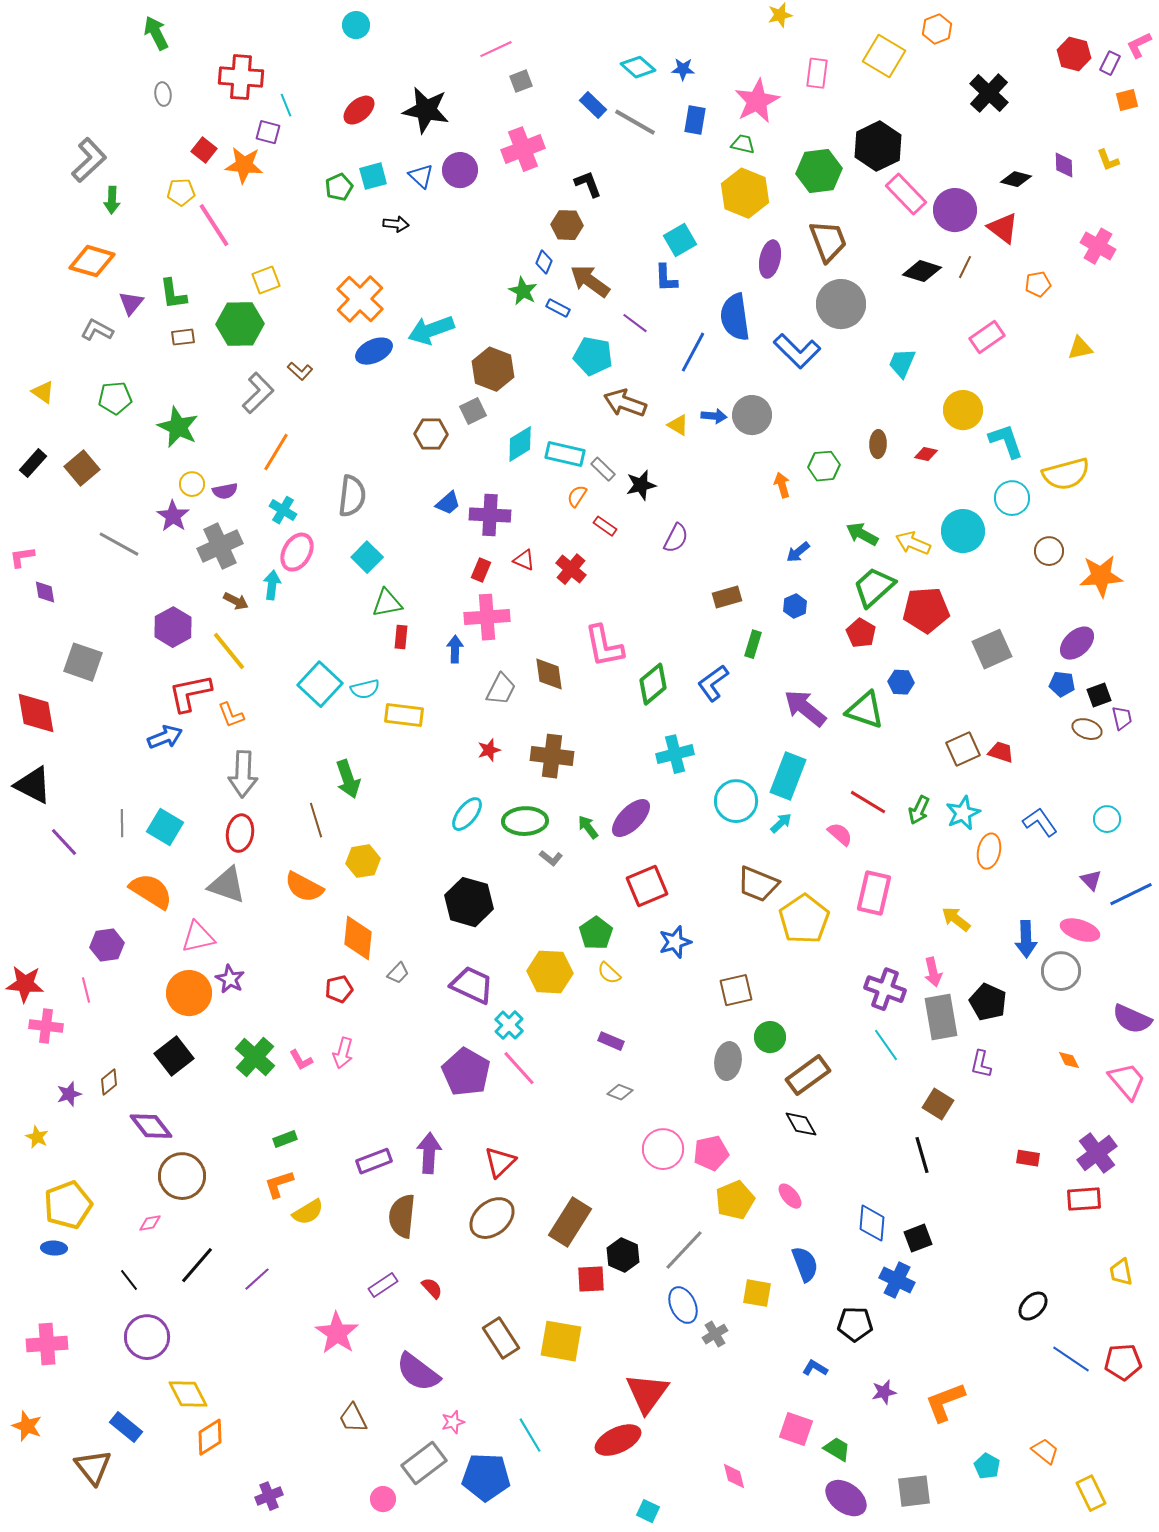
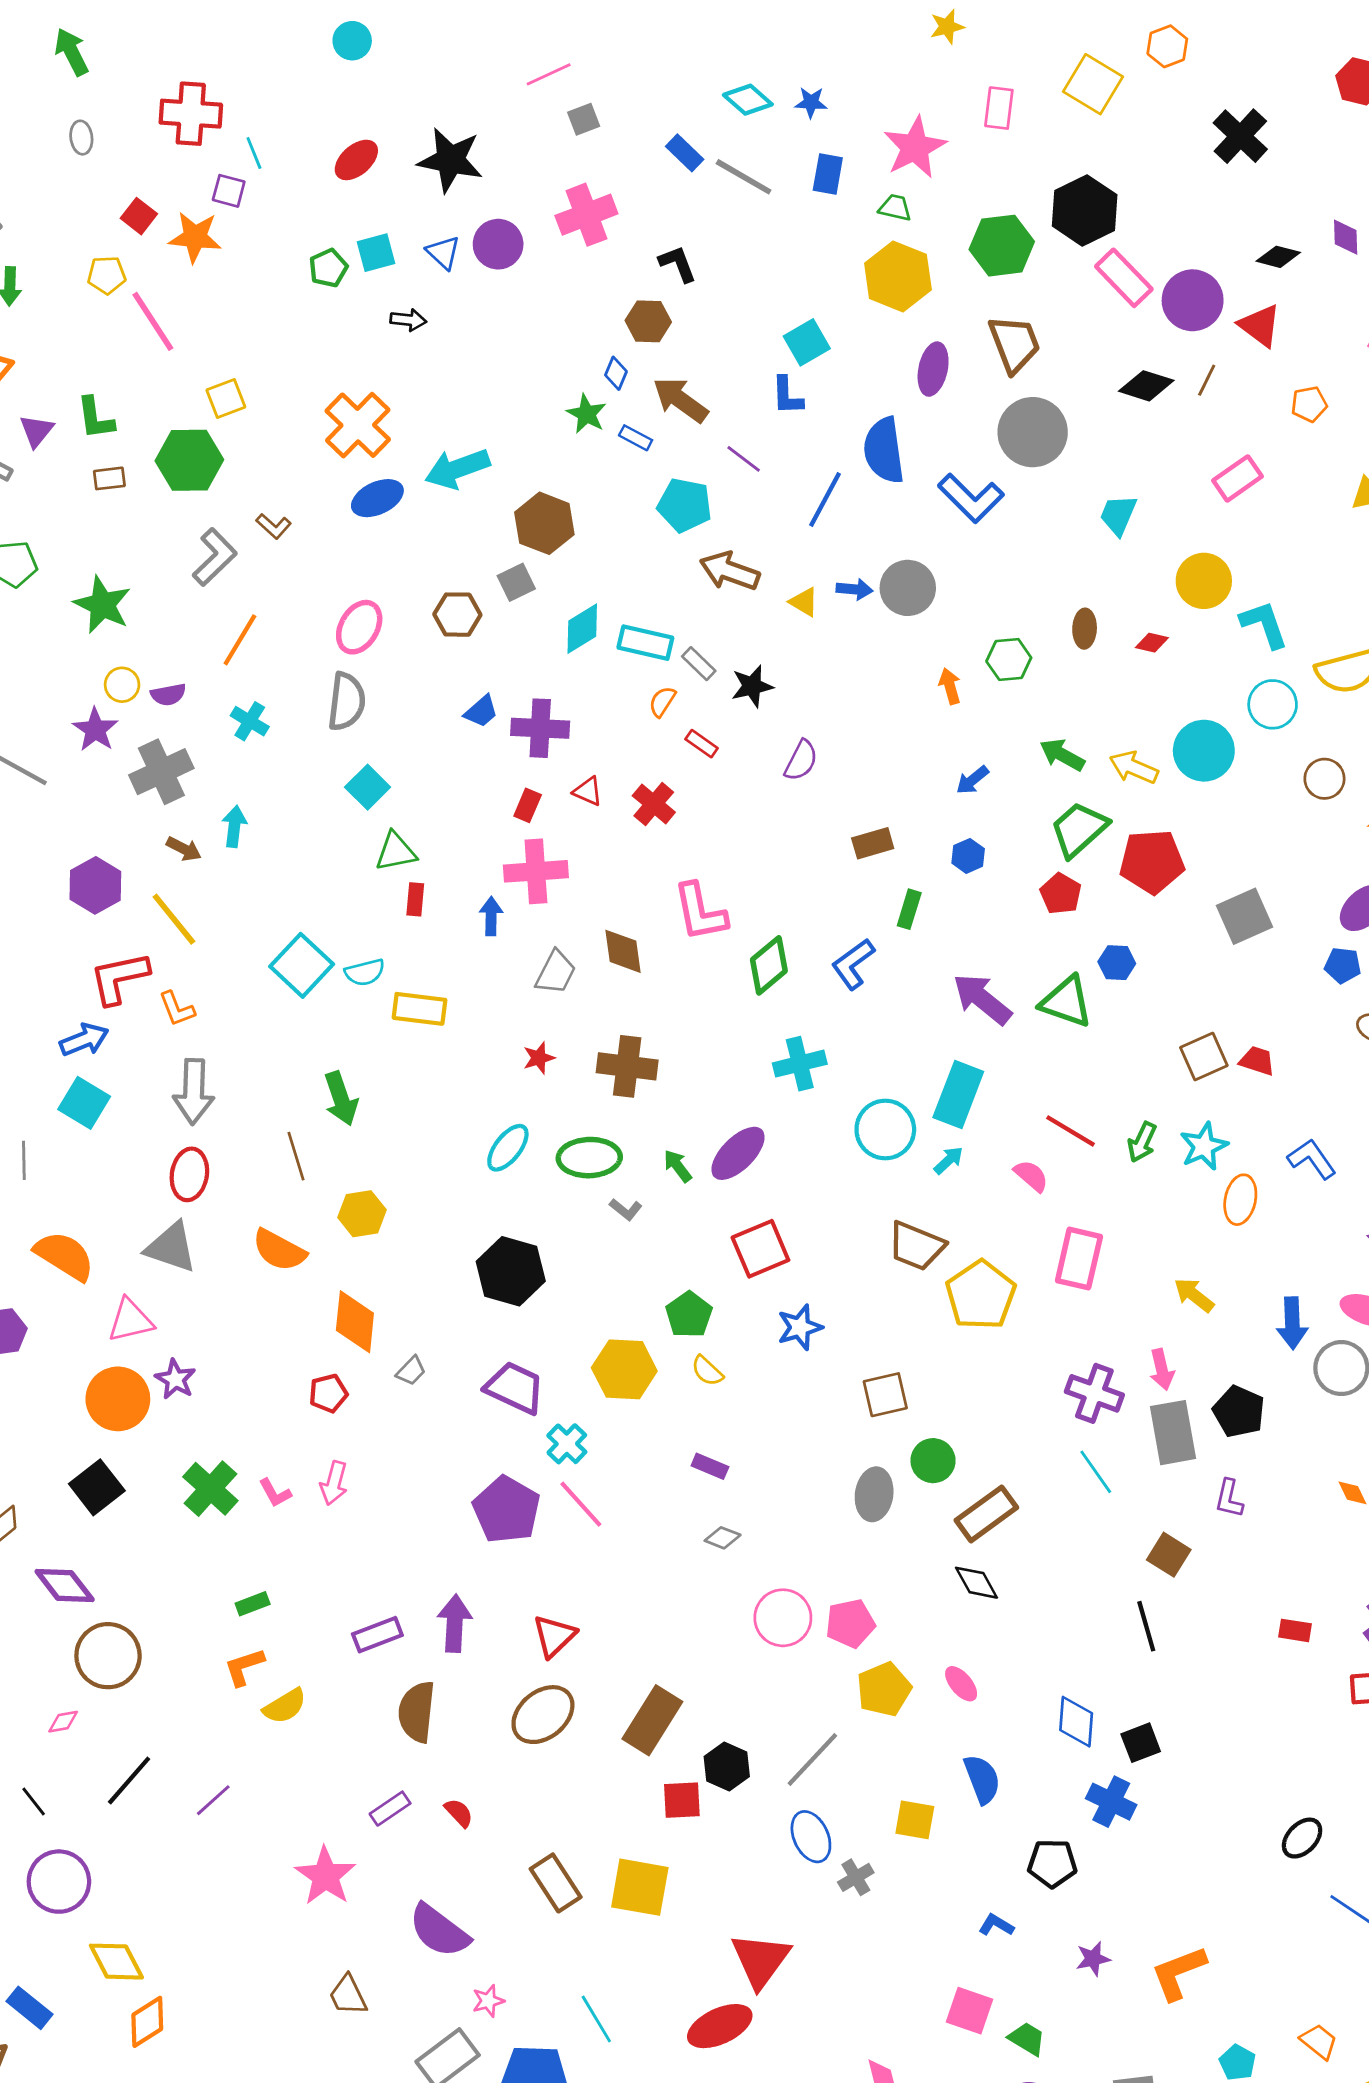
pink ellipse: (297, 552) -> (359, 627), moved
cyan square: (165, 827) -> (84, 1103), moved

